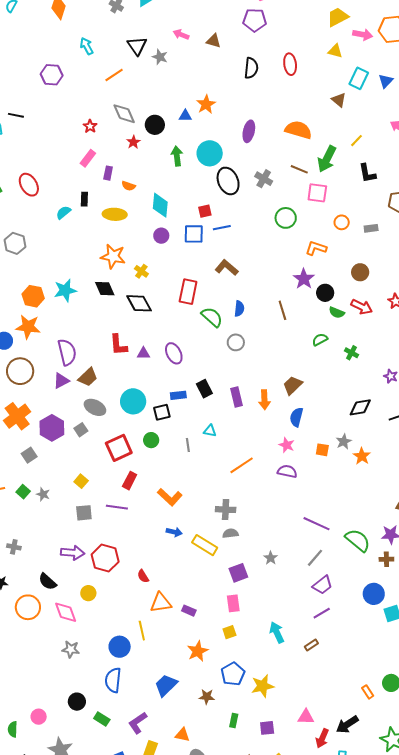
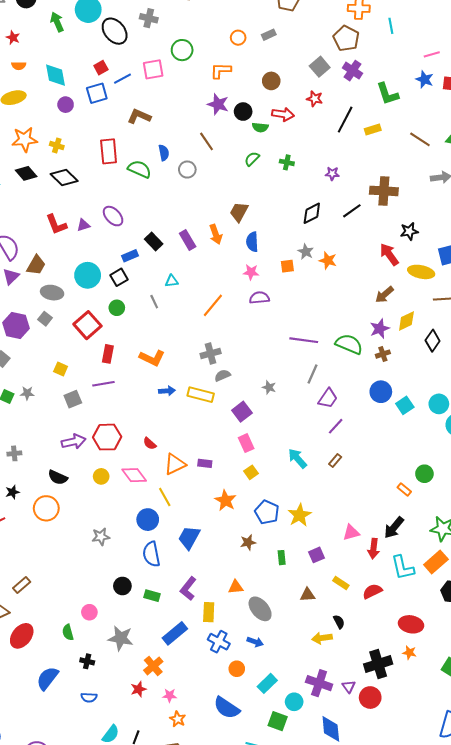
red star: (133, 142) -> (13, 38), moved
pink square: (317, 193) -> (153, 69), moved
gray circle: (236, 342) -> (187, 170), moved
pink diamond: (66, 612) -> (134, 475), moved
blue trapezoid: (166, 685) -> (189, 538), moved

